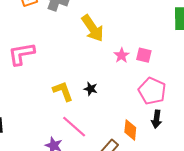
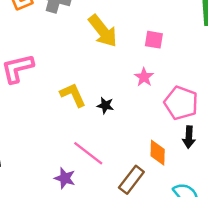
pink star: (122, 55) -> (144, 77), moved
pink square: (144, 55) -> (154, 40), moved
yellow L-shape: (63, 91) -> (73, 95), moved

